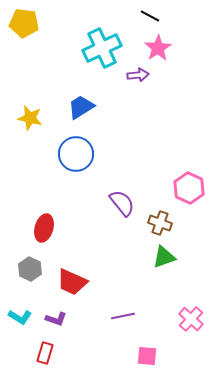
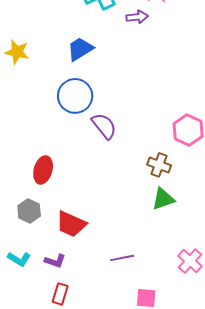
yellow star: (30, 118) -> (17, 52), moved
purple semicircle: (122, 203) -> (104, 126), moved
red rectangle: (45, 353) -> (60, 294), moved

